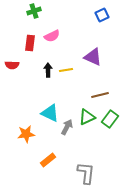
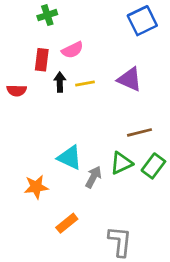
blue square: (102, 15) -> (142, 21), size x1.5
black arrow: (48, 70) -> (60, 82), moved
yellow line: (66, 70) -> (85, 84), moved

